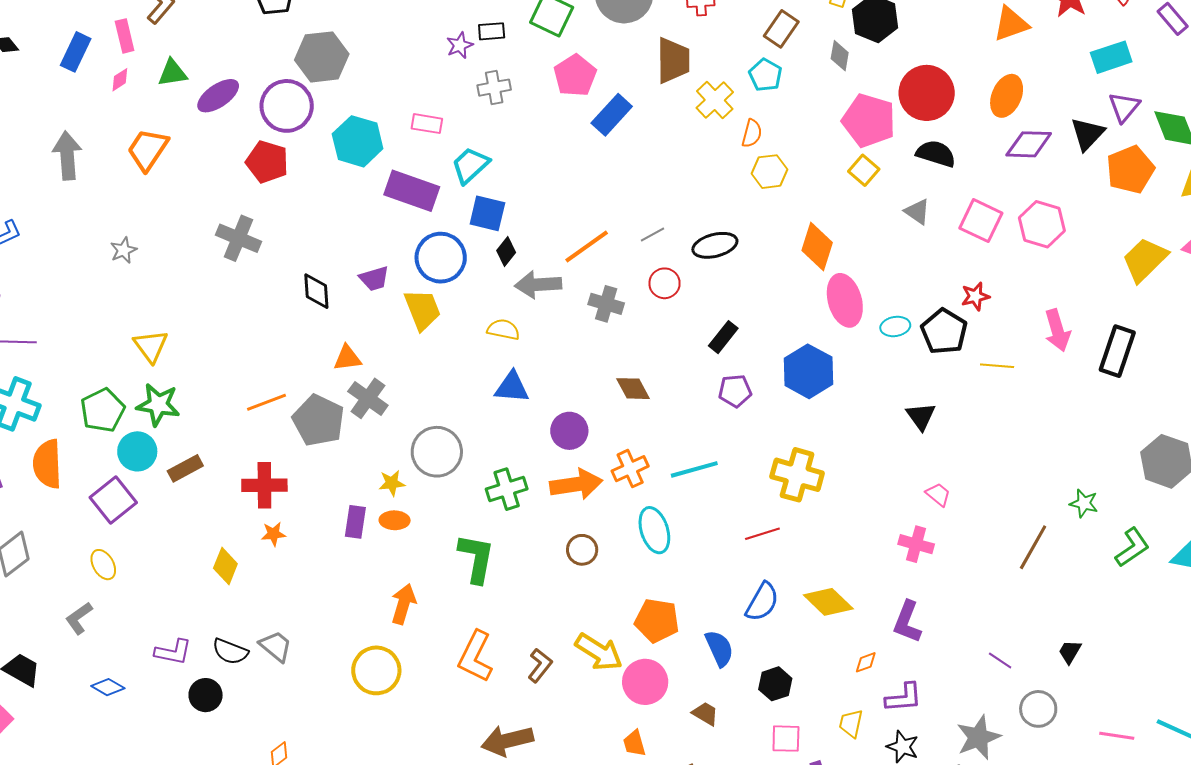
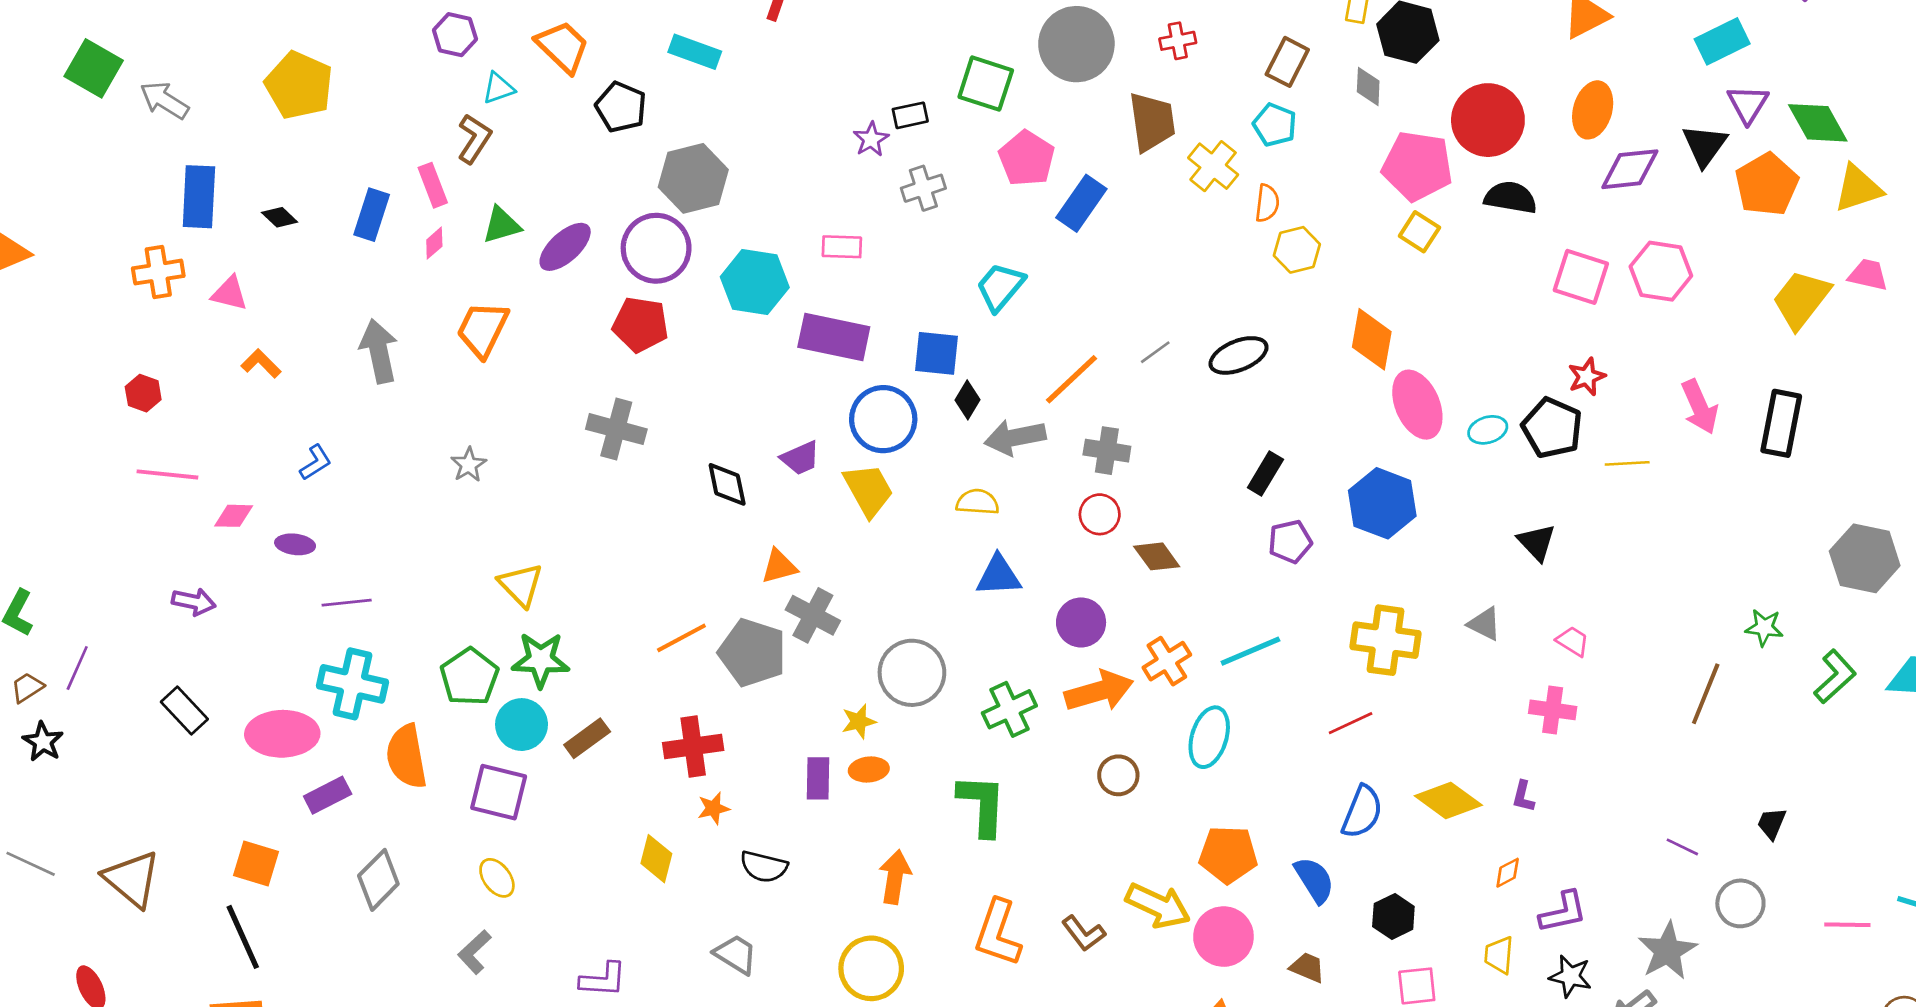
cyan trapezoid: (470, 165) -> (1000, 287), moved
gray triangle: (917, 212) -> (1484, 624), moved
red circle: (665, 283) -> (1100, 514), moved
purple square: (113, 500) -> (499, 792), turned -30
cyan ellipse: (654, 530) -> (1209, 737), turned 42
purple L-shape: (907, 622) -> (1523, 796), moved, size x0.6
black semicircle: (230, 651) -> (764, 867), moved
brown L-shape: (540, 665) -> (1084, 933), turned 112

